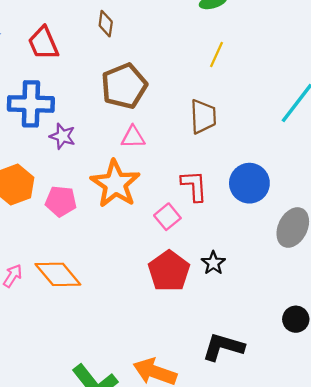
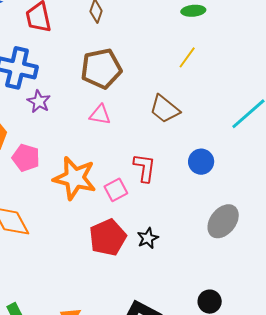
brown trapezoid: (203, 117) -> (165, 109), turned 120
blue circle: (249, 183) -> (201, 162), moved, size x0.7
orange star: (115, 184) -> (75, 178), moved, turned -30

